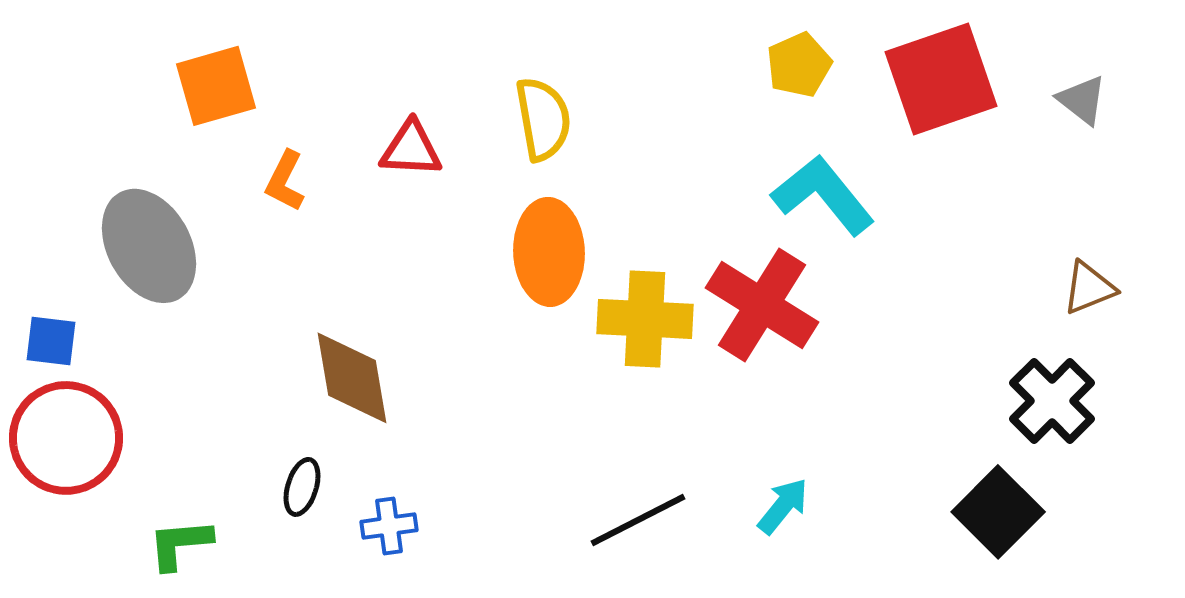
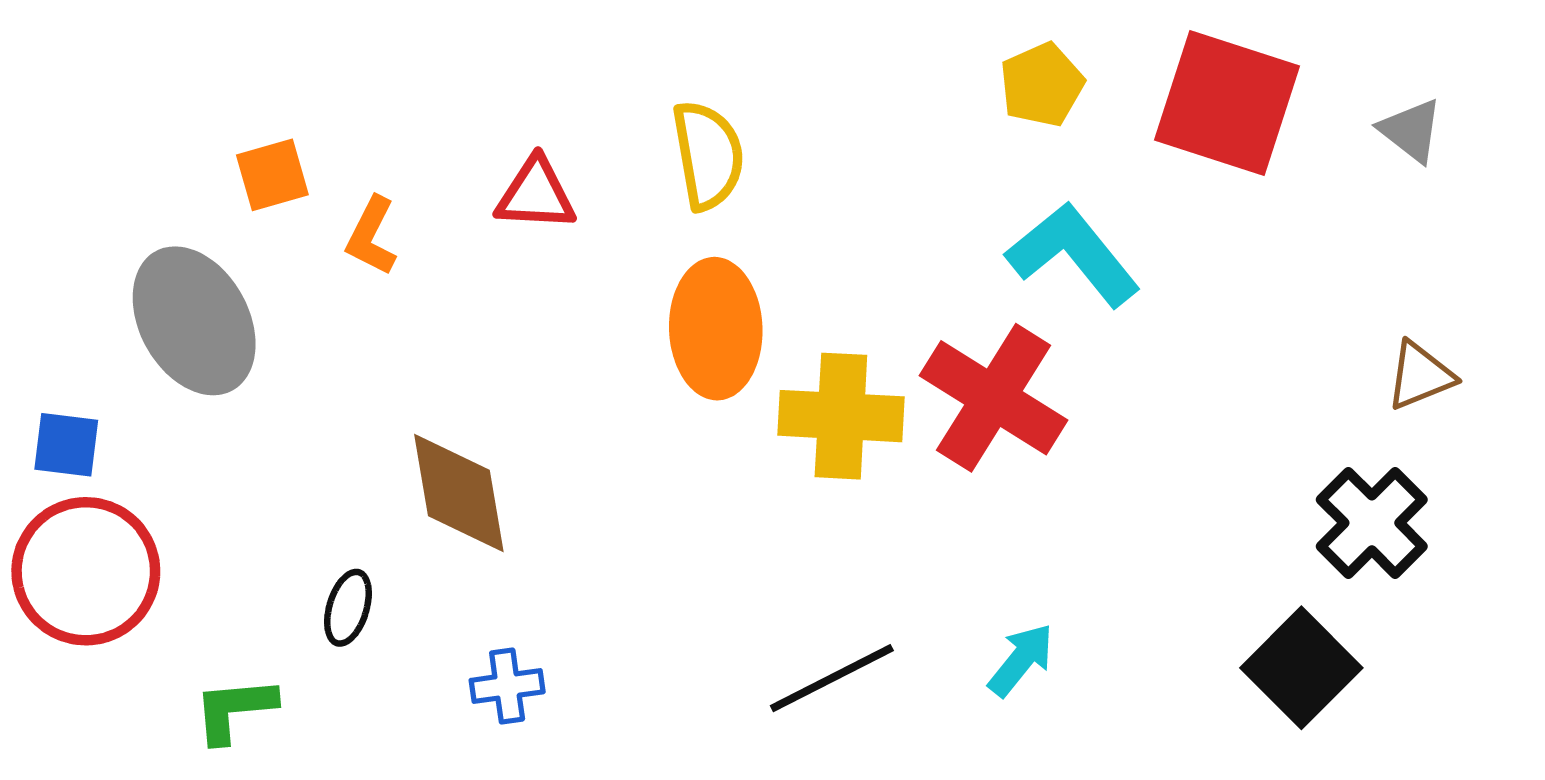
red square: (941, 79) -> (1227, 103), turned 37
orange square: (216, 86) -> (272, 175), moved, size x0.7
black ellipse: (302, 487) -> (348, 608), moved

